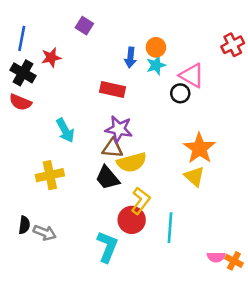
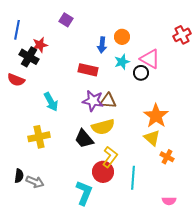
cyan star: (156, 65) -> (122, 62), moved
black cross: (23, 73) -> (29, 57), moved
brown triangle: (112, 148) -> (108, 101), moved
orange cross: (234, 261) -> (167, 157), moved

